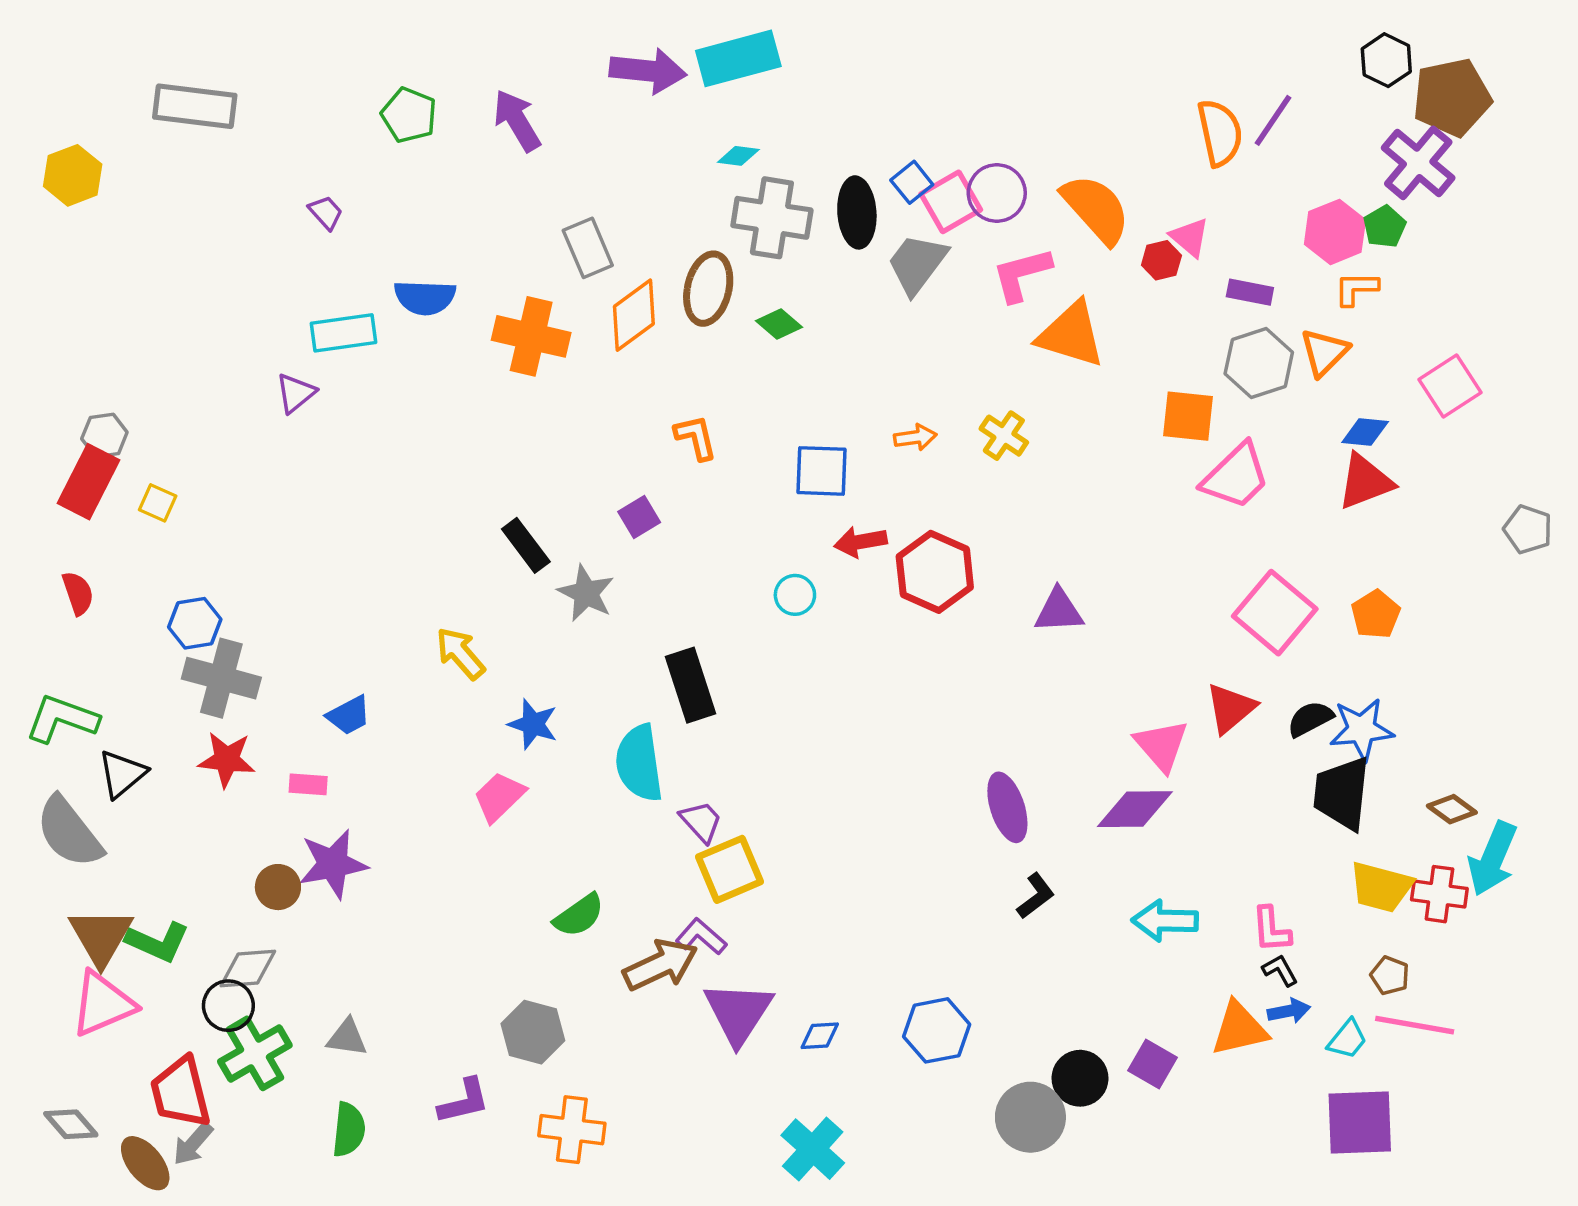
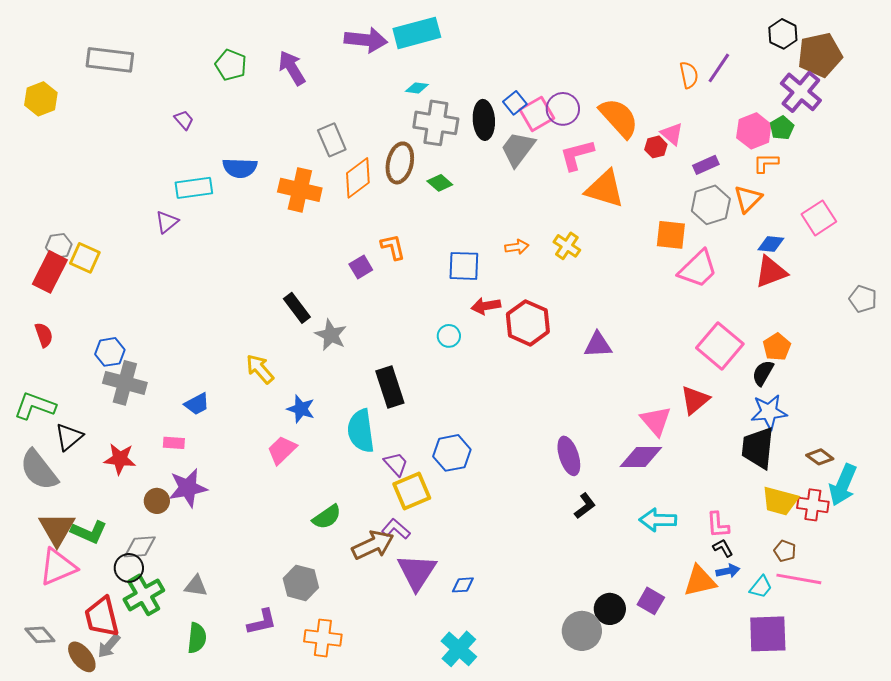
orange semicircle: (1220, 133) -> (689, 75), size x0.7
purple rectangle: (1250, 292) -> (706, 165), turned -35
yellow square: (158, 503) -> (85, 258), moved, size x1.4
purple square: (639, 517) -> (361, 267), moved
black semicircle: (1310, 719) -> (763, 373), moved, turned -32
red star: (227, 760) -> (120, 459), moved
blue hexagon: (937, 1030) -> (452, 453), moved

